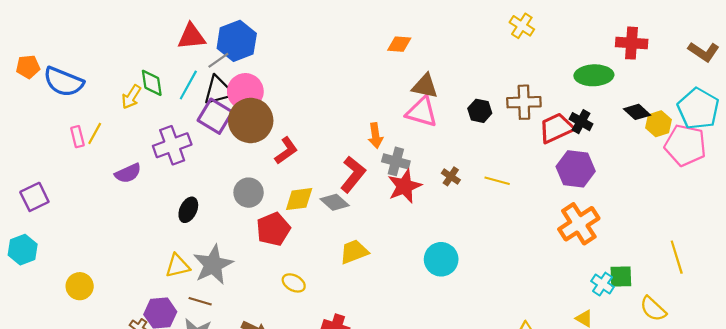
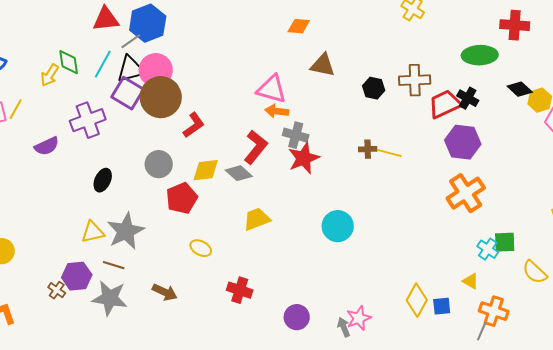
pink triangle: (422, 112) -> (272, 89), moved
orange arrow: (375, 136) -> (277, 111), turned 105
brown cross: (451, 176) -> (368, 149), moved, turned -36

